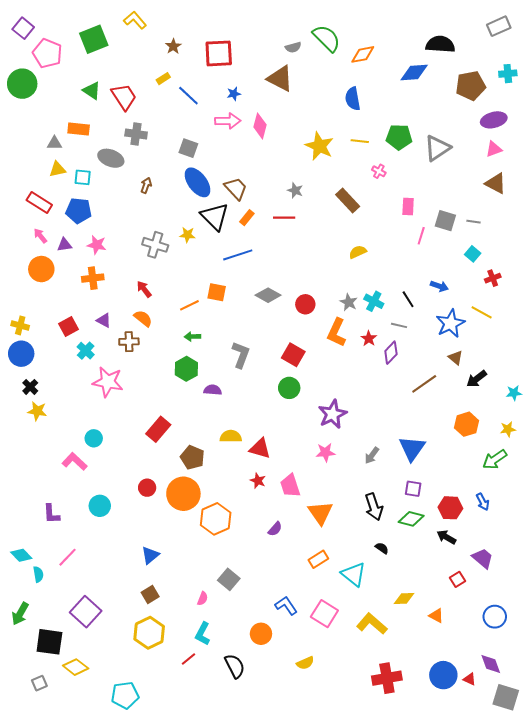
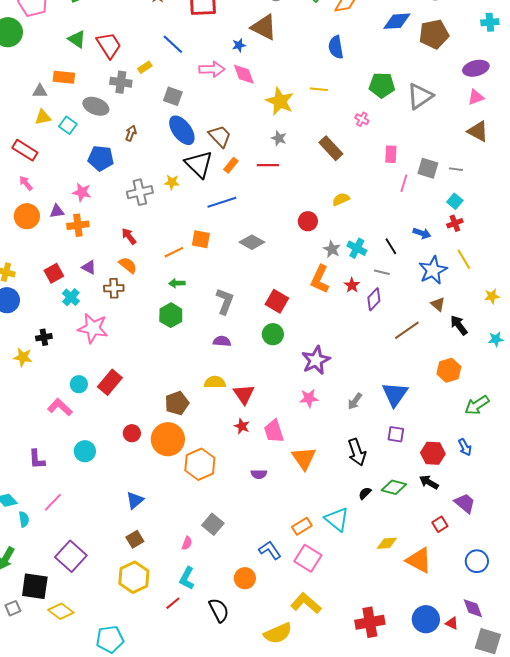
yellow rectangle: (163, 79) -> (145, 67), moved
brown pentagon: (471, 86) -> (434, 34), moved
blue star: (234, 94) -> (239, 45), moved
pink diamond: (260, 126) -> (244, 74), turned -35
yellow line: (360, 141) -> (319, 89), moved
yellow star: (319, 146) -> (280, 101), moved
cyan square: (83, 177) -> (68, 125), turned 30
blue pentagon: (79, 211) -> (101, 158), moved
purple triangle: (64, 245) -> (57, 211), moved
gray cross: (155, 245) -> (140, 192), turned -30
red cross: (493, 278) -> (455, 223), moved
red circle: (305, 304) -> (308, 221), moved
yellow line: (482, 312) -> (464, 259), turned 30
black arrow: (477, 379) -> (459, 325), turned 90
black cross: (30, 387) -> (44, 337), moved, turned 35
purple semicircle: (213, 390) -> (222, 341), moved
red rectangle: (158, 429) -> (110, 382), moved
yellow star: (508, 429) -> (492, 296), moved
red triangle: (260, 448) -> (244, 394), turned 40
brown pentagon: (192, 457) -> (177, 403), turned 30
green diamond: (411, 519) -> (394, 487), moved
purple semicircle: (275, 529) -> (259, 474), turned 49
black semicircle: (382, 548) -> (365, 493), turned -80
orange rectangle: (318, 559) -> (302, 526), moved
orange triangle: (436, 616) -> (419, 560), size x1.8
yellow L-shape: (372, 624) -> (306, 603), moved
yellow semicircle: (305, 663) -> (278, 633), moved, size x1.6
gray square: (39, 683) -> (13, 608), moved

